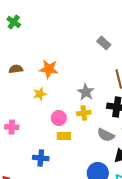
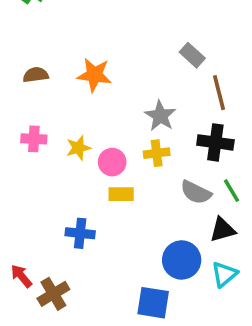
gray rectangle: (104, 43) -> (192, 55), moved
yellow star: (40, 94) -> (78, 148), moved
pink cross: (12, 127) -> (34, 139), moved

